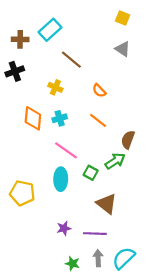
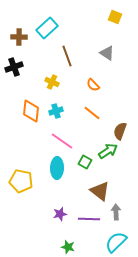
gray triangle: (123, 49) -> (107, 53), moved
brown line: (71, 60) -> (67, 56), turned 30
gray arrow: (98, 258) -> (116, 212), moved

